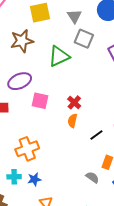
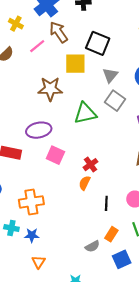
black line: (96, 135) -> (106, 203), turned -64
gray semicircle: (92, 177) -> (92, 246), turned 104

